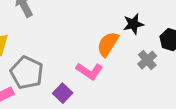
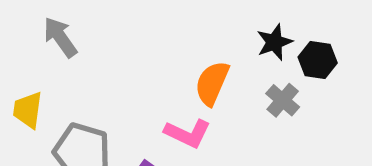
black star: (133, 24) -> (274, 42), moved

